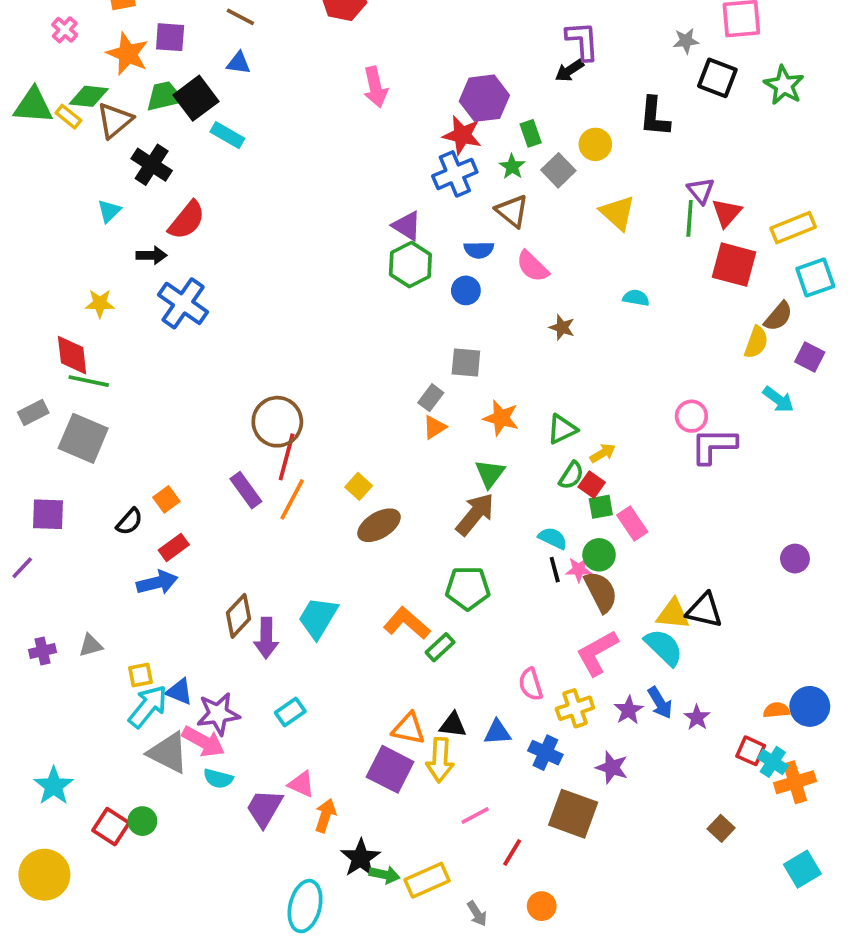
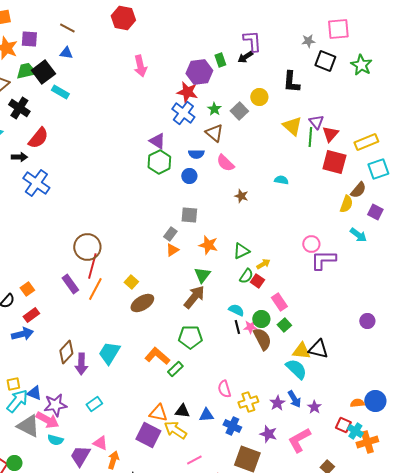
green rectangle: (531, 133) -> (220, 60), moved
blue cross: (455, 174) -> (183, 113), turned -30
yellow triangle: (617, 213) -> (292, 126), moved
green square: (601, 507) -> (284, 325), moved, turned -32
pink L-shape: (597, 653) -> (299, 440), moved
yellow arrow: (440, 760) -> (175, 430), turned 120

